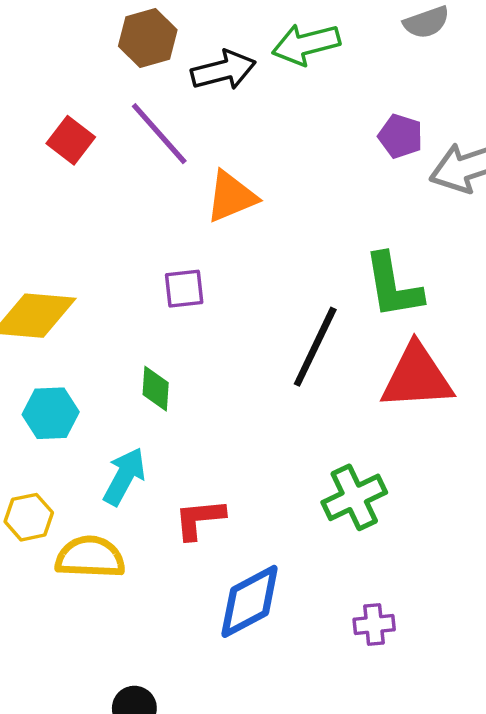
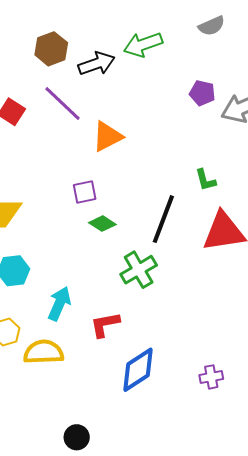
green L-shape: (393, 286) -> (205, 180), size x0.6
green diamond: (156, 389) -> (102, 224), moved, turned -56
green cross: (354, 497) -> (139, 270), moved

